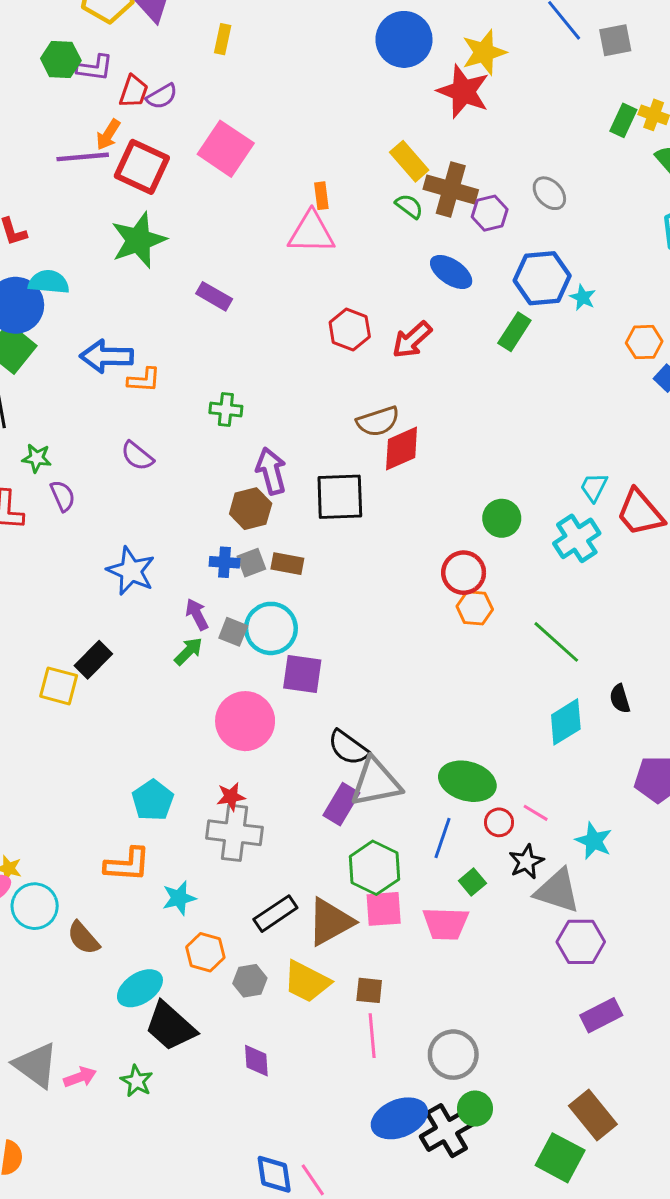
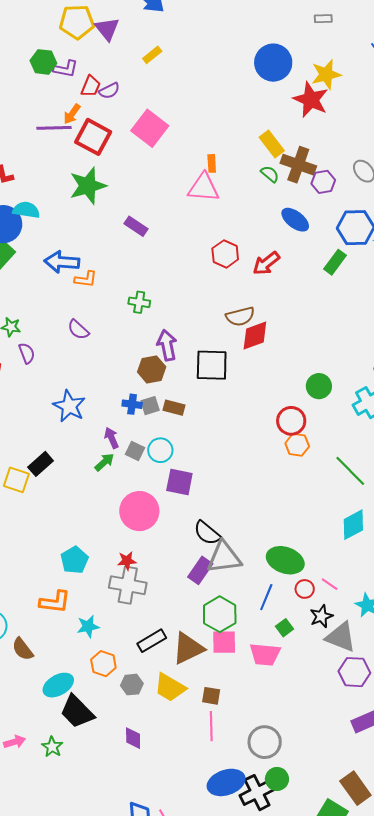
yellow rectangle: (223, 39) -> (152, 55), turned 36
cyan circle: (271, 628) -> (160, 450), size x0.7

